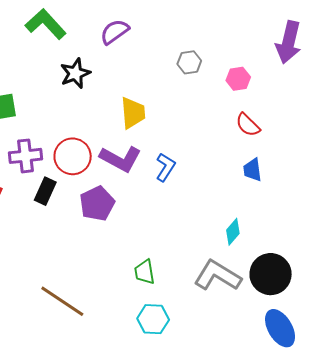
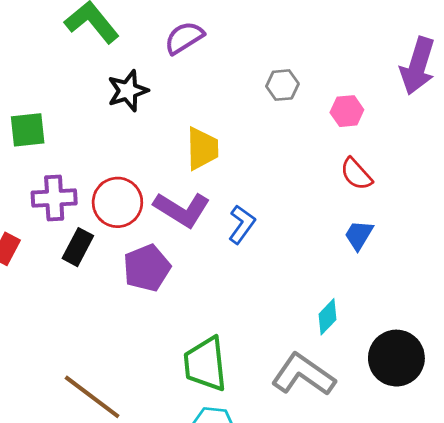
blue trapezoid: (252, 170) -> (359, 235), turned 35
green trapezoid: (145, 272) -> (205, 364), size x1.6
black circle: (271, 274) -> (396, 358), moved

